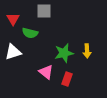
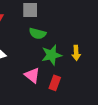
green semicircle: (30, 33) -> (38, 34), moved

